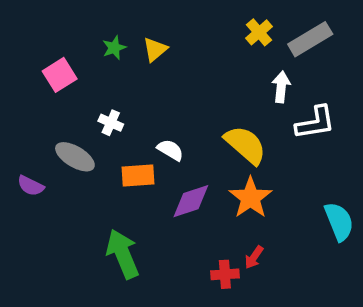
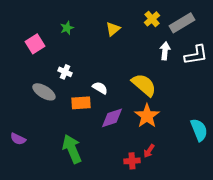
yellow triangle: (155, 49) -> (113, 29), moved
white L-shape: (315, 123) -> (196, 55), moved
purple semicircle: (31, 186) -> (18, 139), moved

